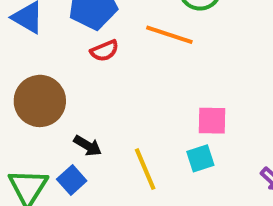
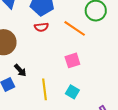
pink square: (212, 121) -> (72, 60), moved, turned -35
cyan square: (200, 158) -> (72, 92), turned 32

